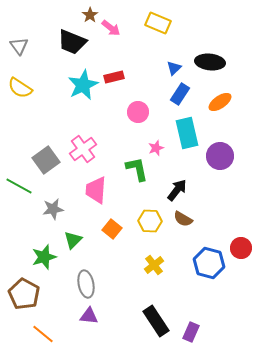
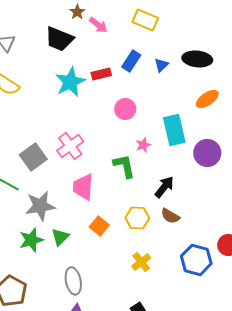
blue rectangle: (180, 94) -> (131, 61), moved
gray star: (53, 209) -> (40, 206), size x1.4
green star: (44, 257) -> (31, 240), moved

